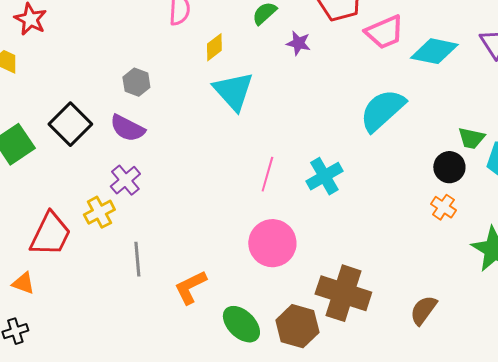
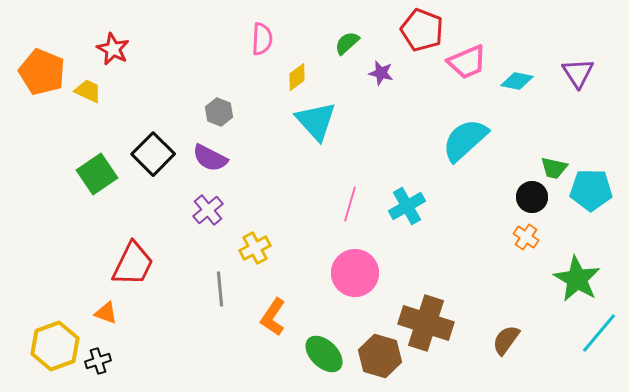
cyan diamond: (434, 51) -> (517, 81), size x0.7
yellow cross: (99, 212) -> (255, 248), moved
orange L-shape: (190, 287) -> (273, 317), turned -30

